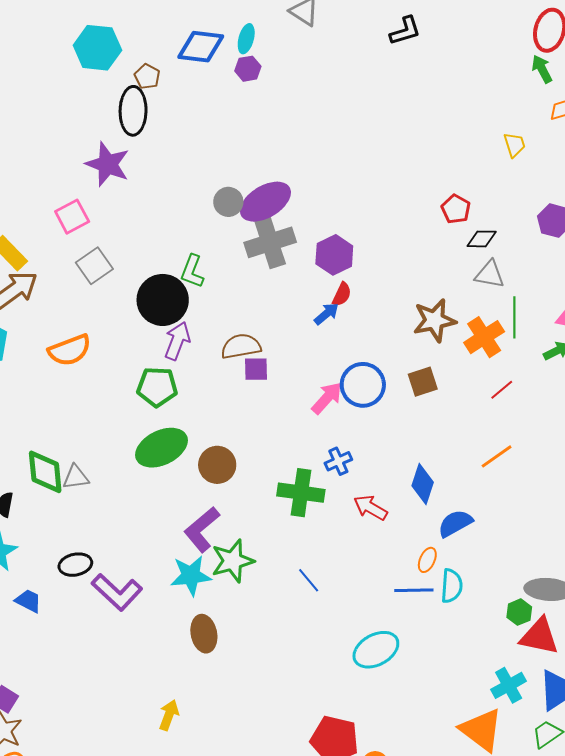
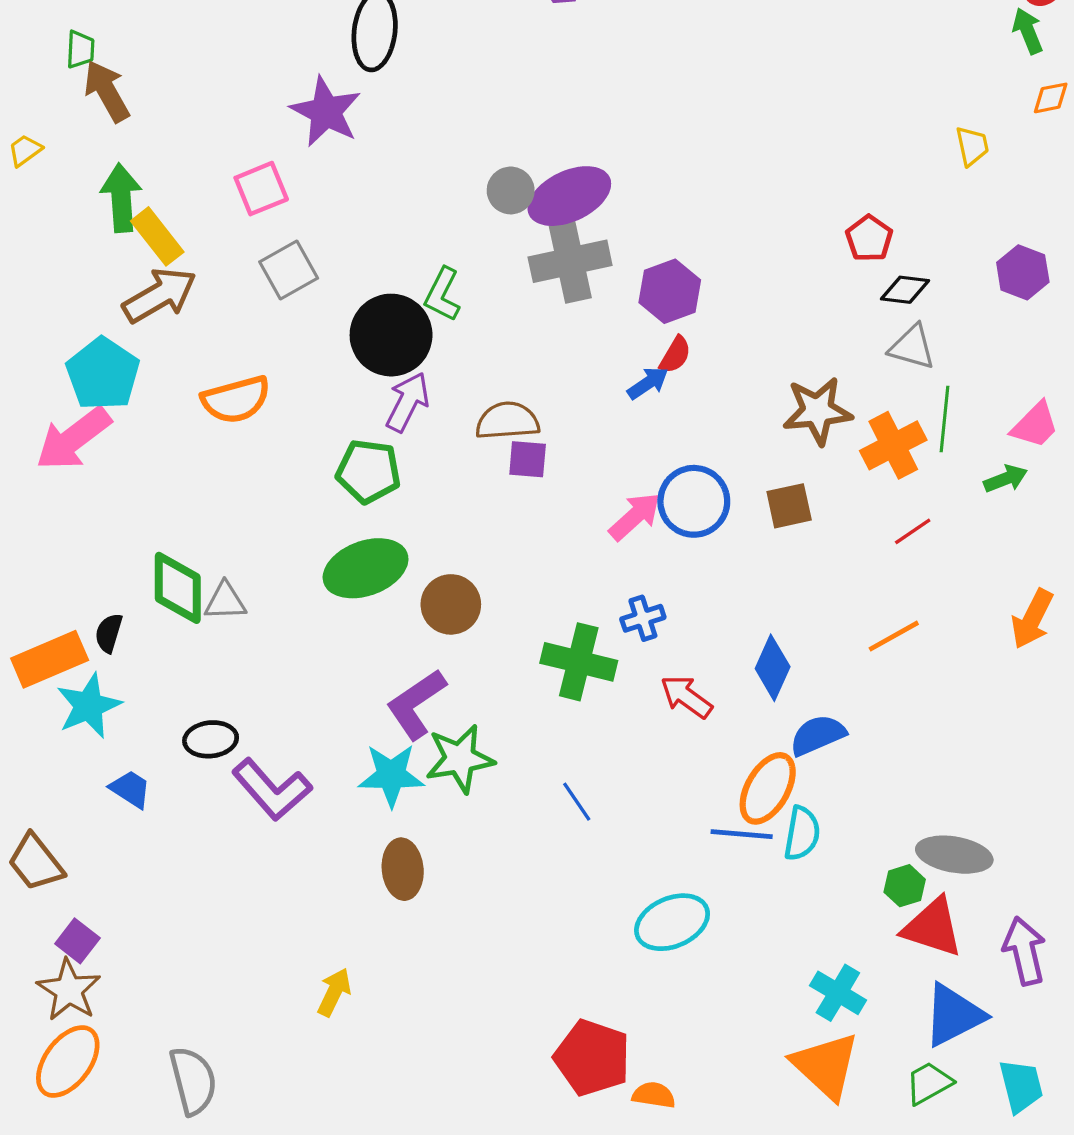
orange ellipse: (427, 560) -> (768, 788), size x1.8
cyan cross: (509, 685) -> (838, 993), moved, turned -36

